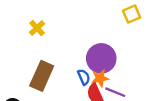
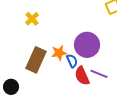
orange star: (100, 78) -> (59, 53), moved

